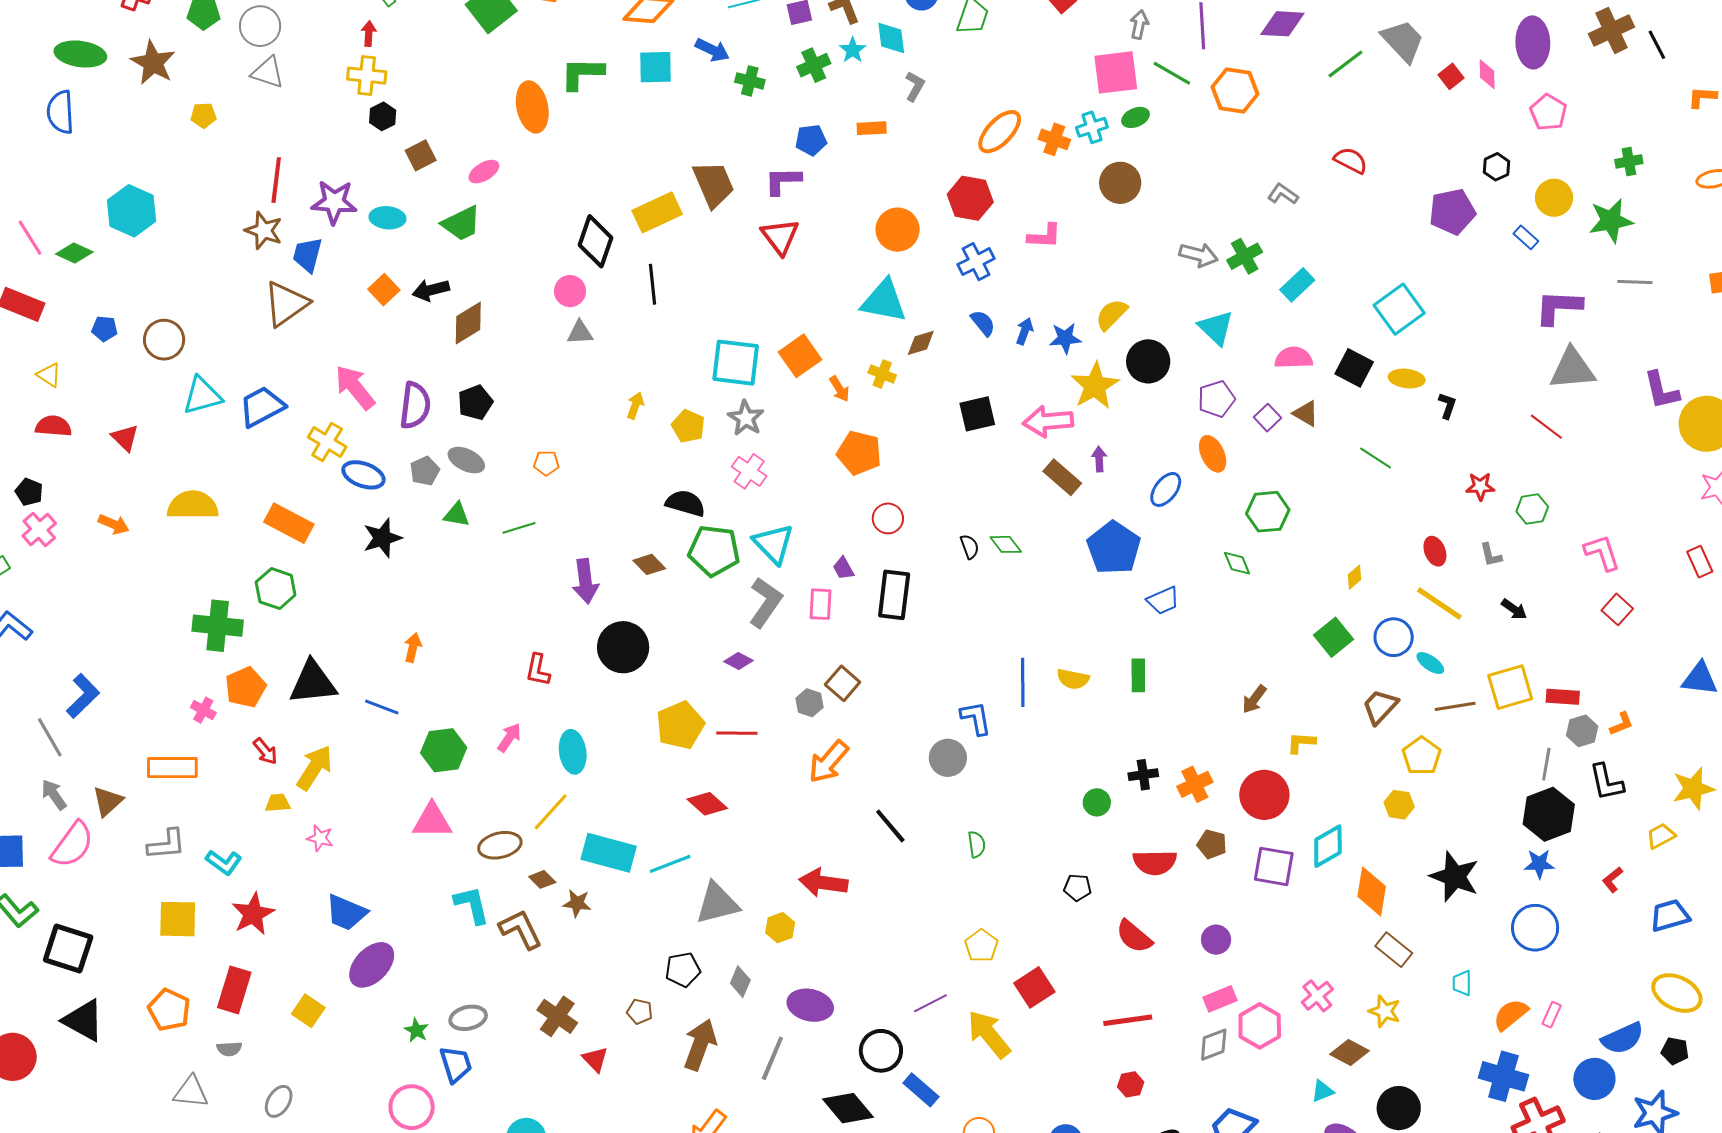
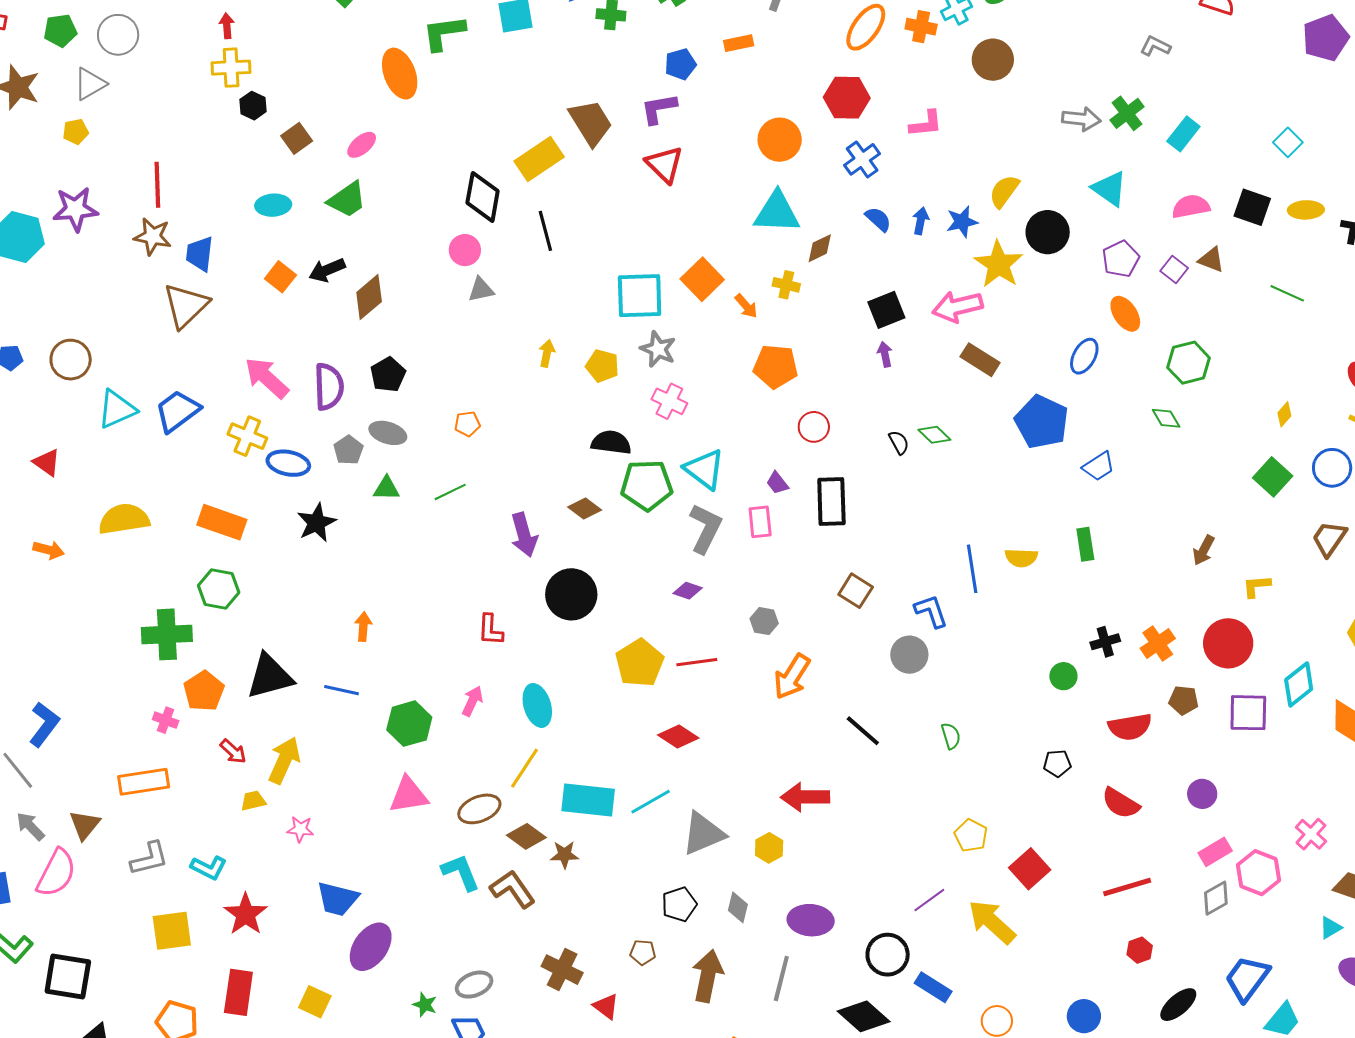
gray triangle: (268, 73) -> (90, 84), moved, turned -39
purple star: (334, 202) -> (75, 209), moved
cyan square: (1399, 309) -> (1288, 142), size x0.6
purple arrow: (1099, 459) -> (885, 354), moved
brown square: (843, 683) -> (856, 591), moved
brown diamond: (542, 879) -> (526, 836), size x1.4

